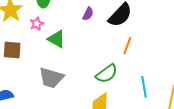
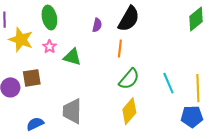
orange line: (127, 46) -> (120, 49), moved
gray trapezoid: (51, 78) -> (72, 111), moved, turned 88

